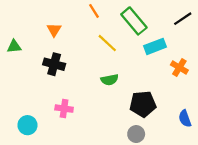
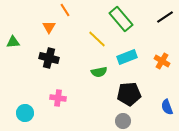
orange line: (94, 11) -> (65, 10), moved
cyan rectangle: (155, 46) -> (127, 57), moved

